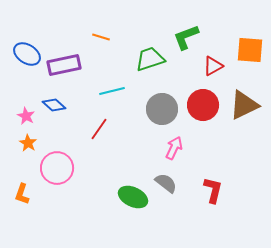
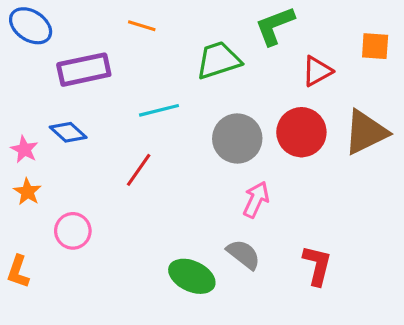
orange square: (250, 50) -> (375, 46), size x0.7
blue ellipse: (27, 54) -> (31, 26), moved
pink circle: (57, 168) -> (73, 231), size x0.7

